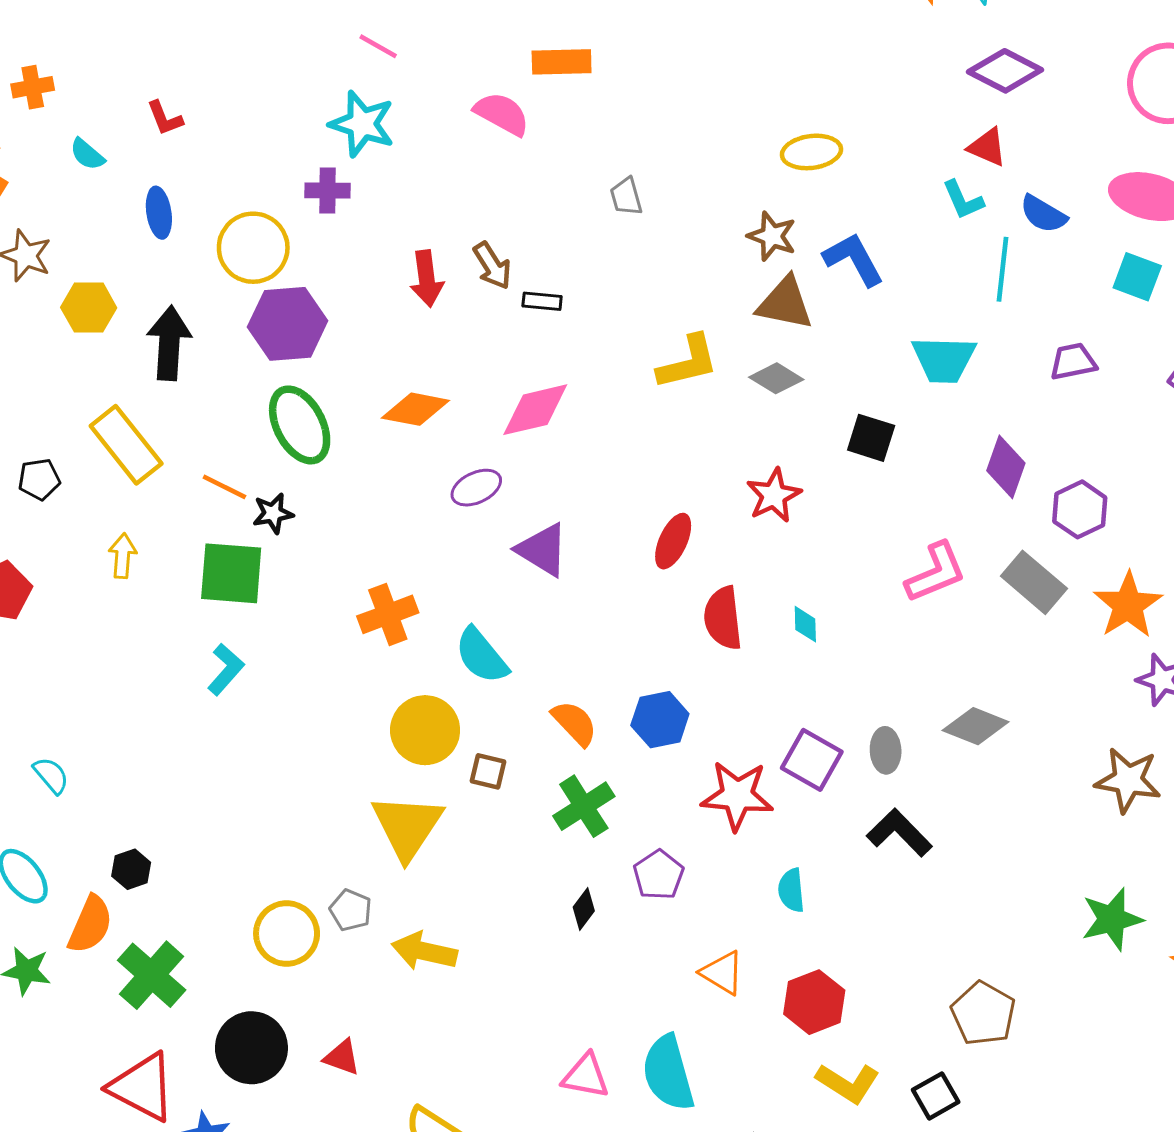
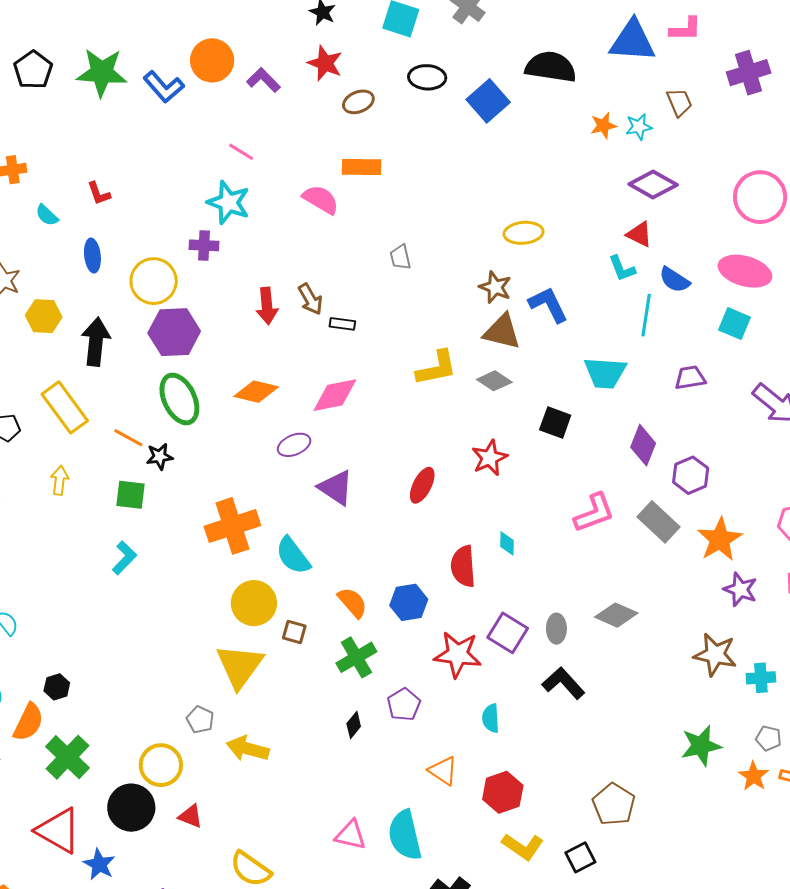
green square: (231, 573) -> (131, 495), size x0.7
orange cross: (388, 614) -> (232, 526), size x1.4
red semicircle: (723, 618) -> (463, 566), moved
yellow circle: (287, 934) -> (161, 765), moved

